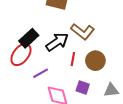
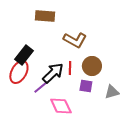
black arrow: (57, 42) -> (53, 73), moved
purple square: (83, 87) -> (86, 86), moved

